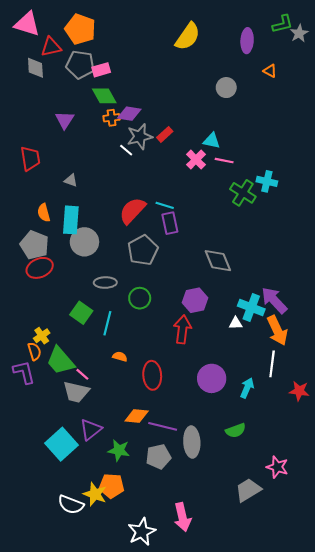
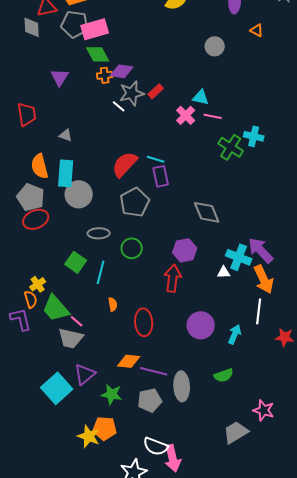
pink rectangle: (101, 70) -> (95, 29), size x1.5
orange semicircle: (44, 213) -> (40, 166), size x1.4
orange semicircle: (120, 357) -> (113, 304), turned 64
white semicircle: (71, 505) -> (156, 446), moved

